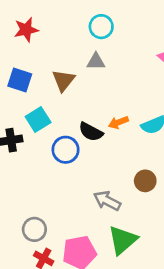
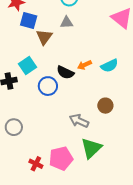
blue square: (20, 80) -> (29, 20), moved
gray circle: (34, 229) -> (14, 127), moved

